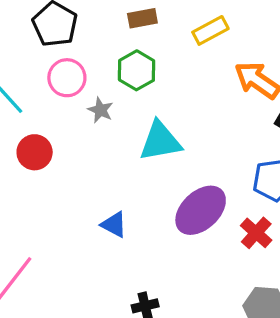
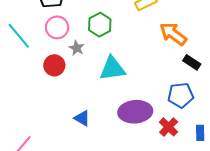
red circle: (35, 152) -> (54, 65), moved
purple ellipse: (201, 210) -> (135, 112), turned 36

